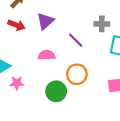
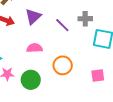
purple line: (76, 40) -> (62, 25), moved
green circle: (56, 91) -> (31, 80), moved

